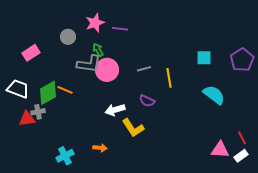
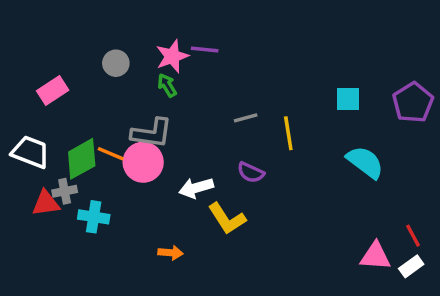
pink star: (95, 23) -> (172, 56), moved
gray L-shape: (89, 64) -> (152, 133), moved
pink circle: (107, 70) -> (143, 162), moved
cyan cross: (65, 156) -> (94, 217), moved, turned 36

